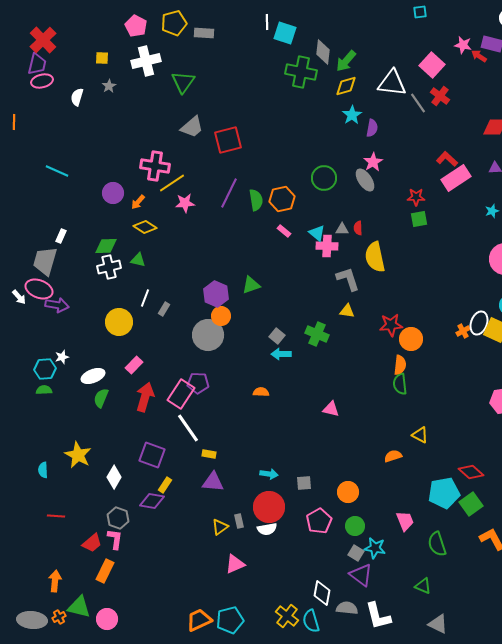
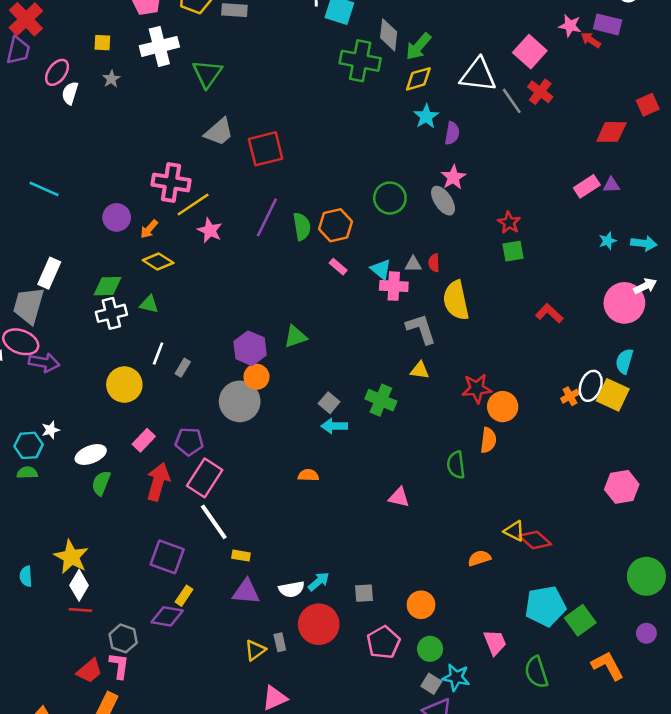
pink ellipse: (42, 81) -> (57, 72), moved, turned -40
red L-shape: (447, 159) -> (549, 313), moved
pink rectangle: (456, 178) -> (587, 186), moved, size x0.7
red star: (416, 197) -> (509, 223), turned 30
pink star: (185, 203) -> (210, 230), turned 30
white rectangle: (61, 236) -> (49, 273), size x1.6
purple pentagon: (198, 383) -> (189, 442), moved
green semicircle: (400, 384) -> (456, 465), moved
red diamond: (471, 472) -> (535, 540), moved
cyan arrow: (269, 474) -> (319, 581), turned -48
white diamond: (114, 477) -> (79, 585), moved
red line: (56, 516) -> (80, 610), moved
white semicircle: (267, 529) -> (291, 589), moved

